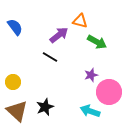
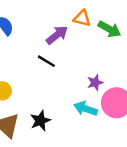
green arrow: (97, 42) -> (109, 29), moved
cyan arrow: (90, 111) -> (86, 109), moved

